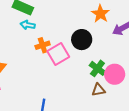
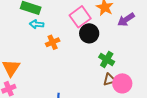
pink square: (58, 54) -> (80, 17), moved
pink circle: (115, 74) -> (122, 83), moved

